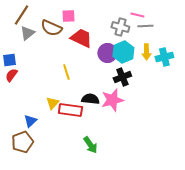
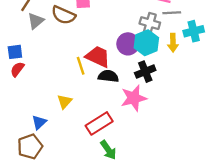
gray cross: (120, 27) -> (150, 23), moved
red trapezoid: (81, 38) -> (98, 57), moved
cyan cross: (164, 57) -> (194, 31), moved
black semicircle: (90, 99) -> (108, 76), moved
red rectangle: (70, 110) -> (99, 123), moved, turned -40

